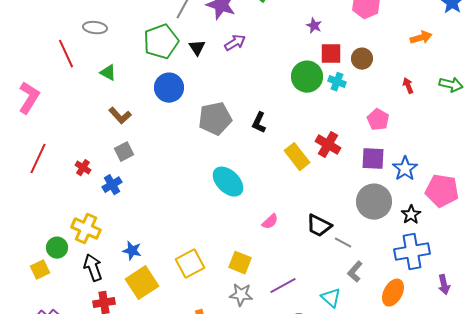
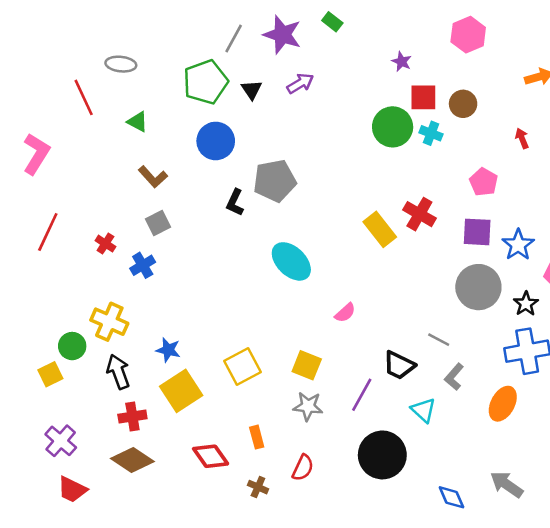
black L-shape: (259, 123) -> (235, 202), moved
black trapezoid: (319, 226) -> (399, 365), moved
purple line: (283, 286) -> (362, 395), turned -32

